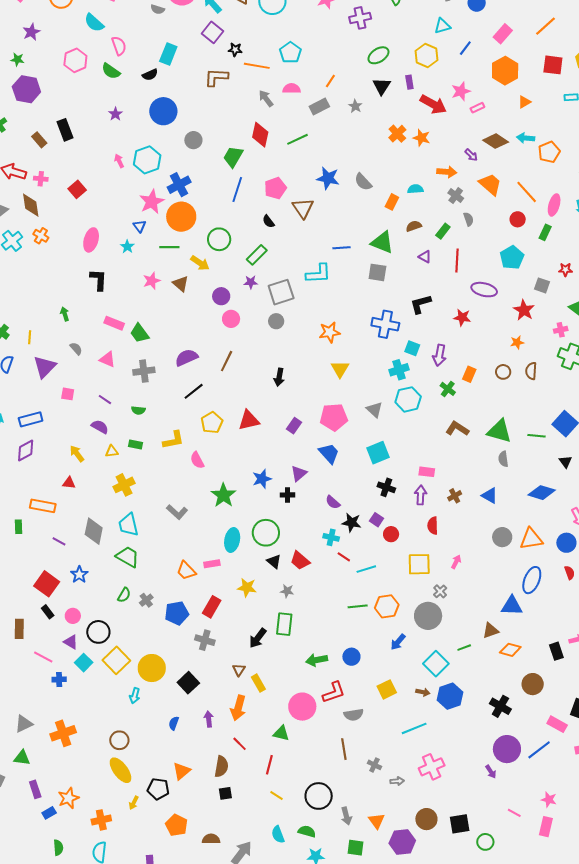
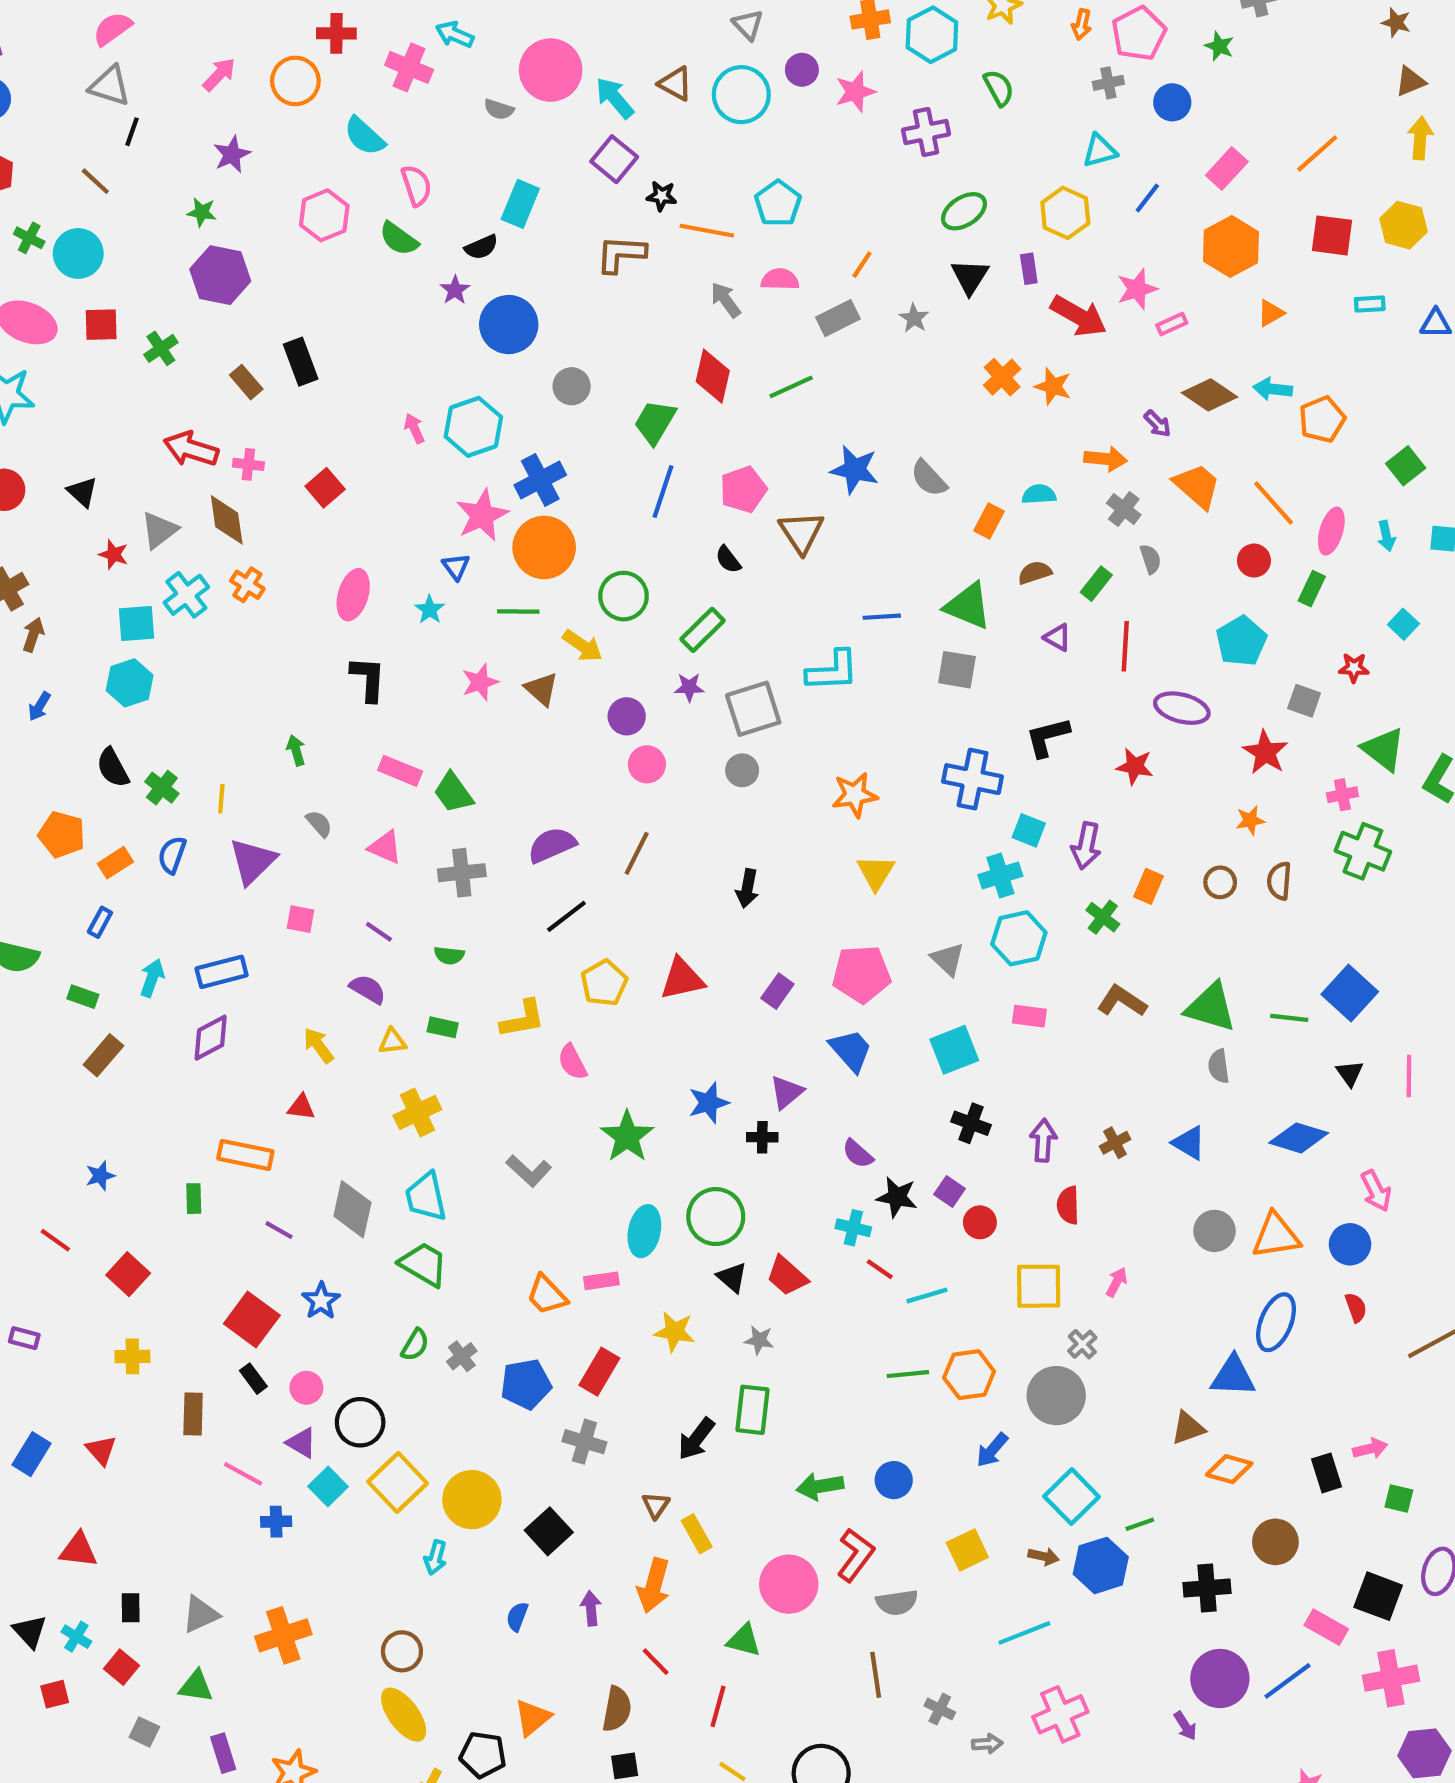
purple star: (115, 114) -> (455, 290), moved
pink rectangle: (427, 472) -> (1029, 1016), moved
green line: (464, 648) -> (1140, 1524), moved
red L-shape: (334, 692) -> (856, 1555), turned -35
black cross: (500, 706) -> (1207, 1588), turned -35

